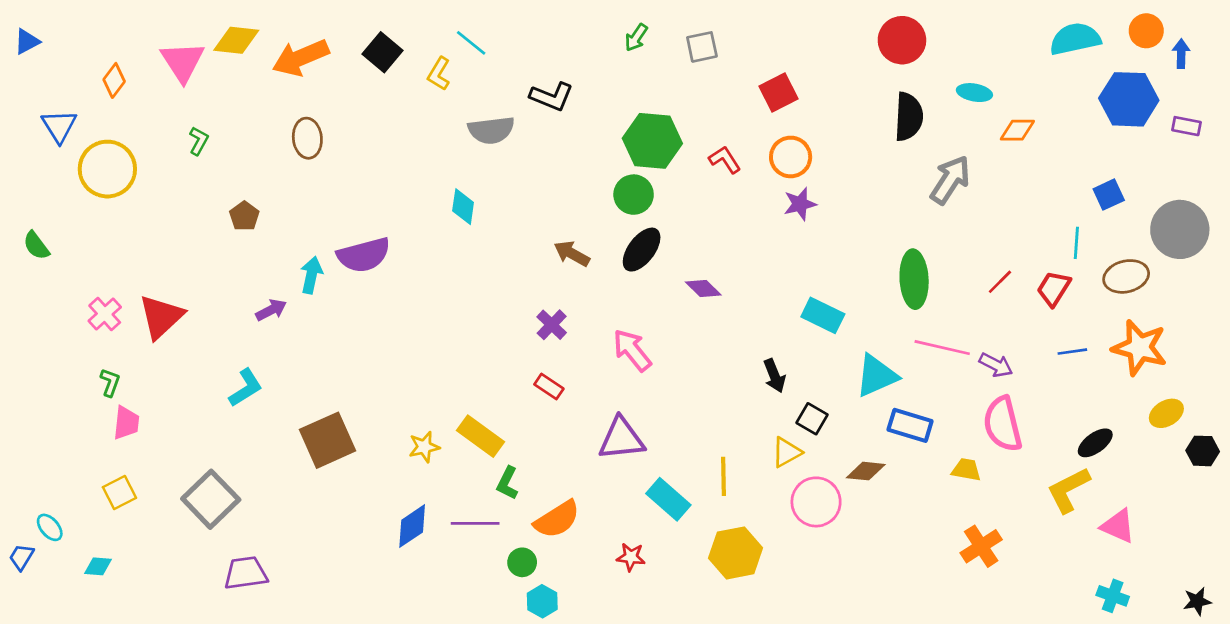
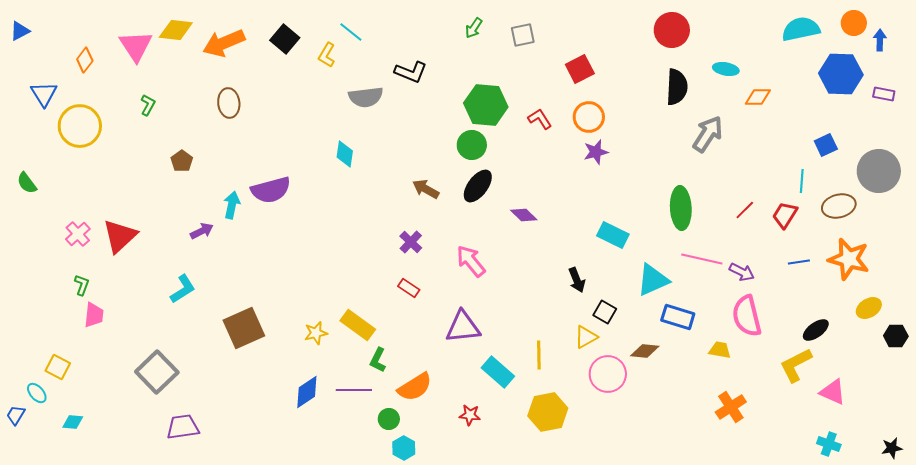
yellow square: (119, 493) -> (58, 367), moved, turned -35

